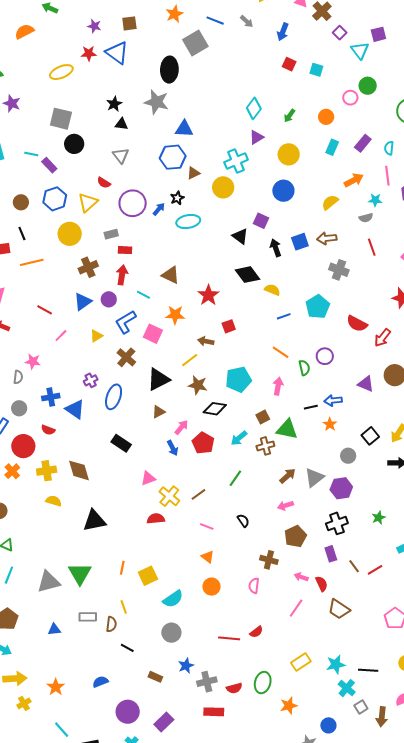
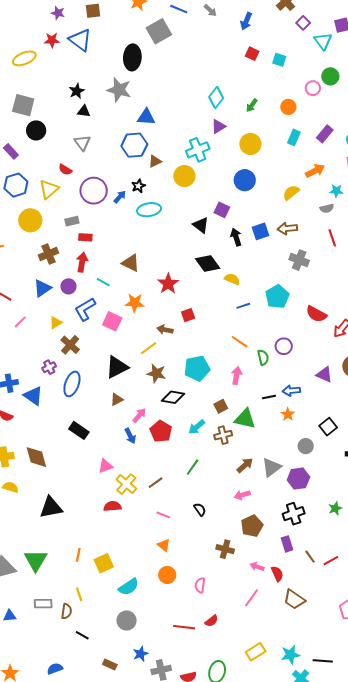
brown cross: (126, 357) -> (70, 345), moved
pink semicircle: (254, 586) -> (200, 585), moved

